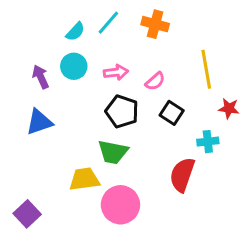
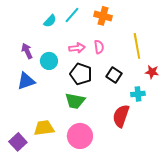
cyan circle: (74, 66) -> (49, 61), moved
pink semicircle: (155, 81) -> (99, 47), moved, turned -56
yellow trapezoid: (84, 179) -> (44, 128), moved

